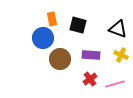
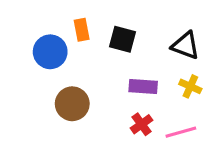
blue circle: (43, 38) -> (50, 52), moved
brown circle: (60, 59) -> (72, 104), moved

